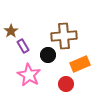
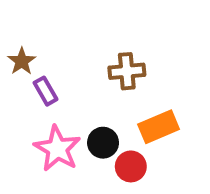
brown cross: (64, 36) -> (127, 71), size x0.7
black circle: (48, 55) -> (103, 143), moved

